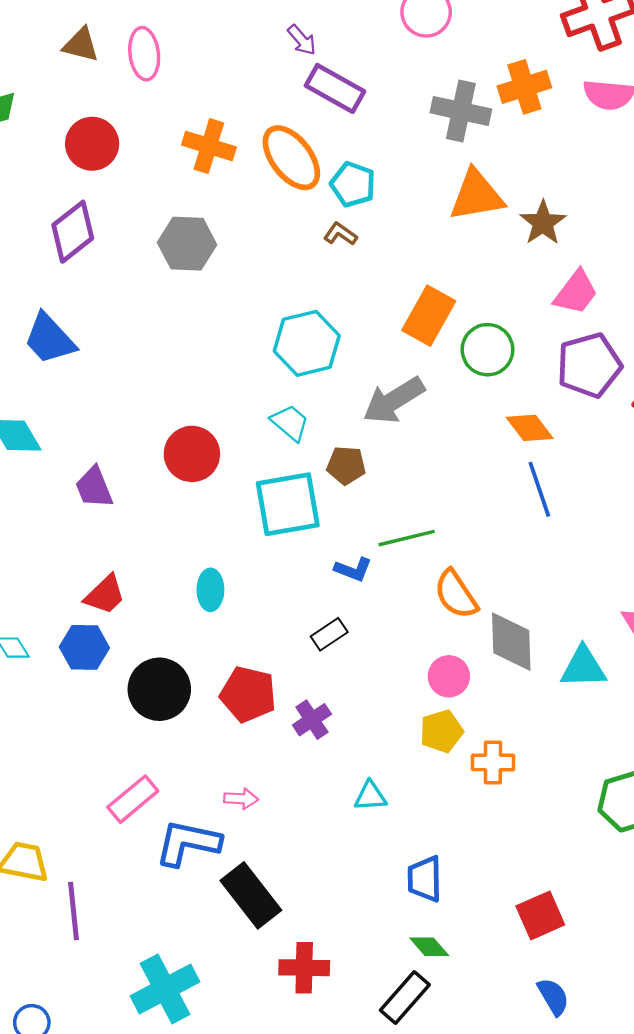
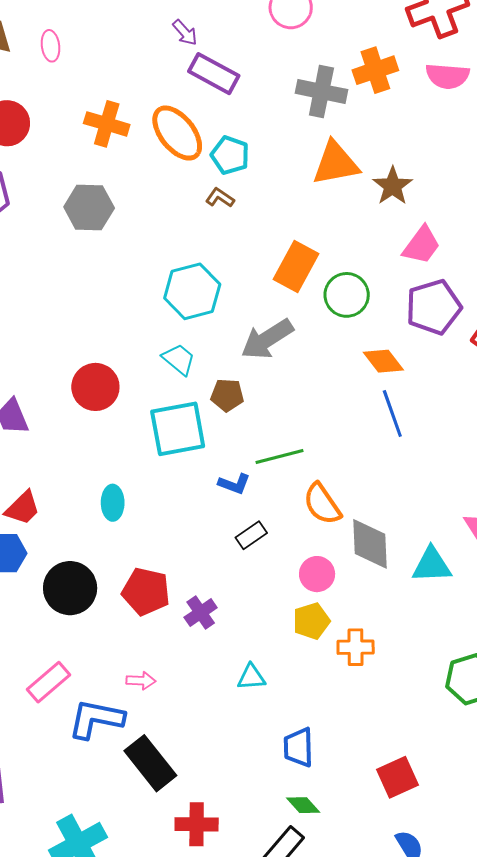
pink ellipse: (144, 54) -> (51, 46), size x0.7
black rectangle: (329, 634) -> (251, 535), moved

